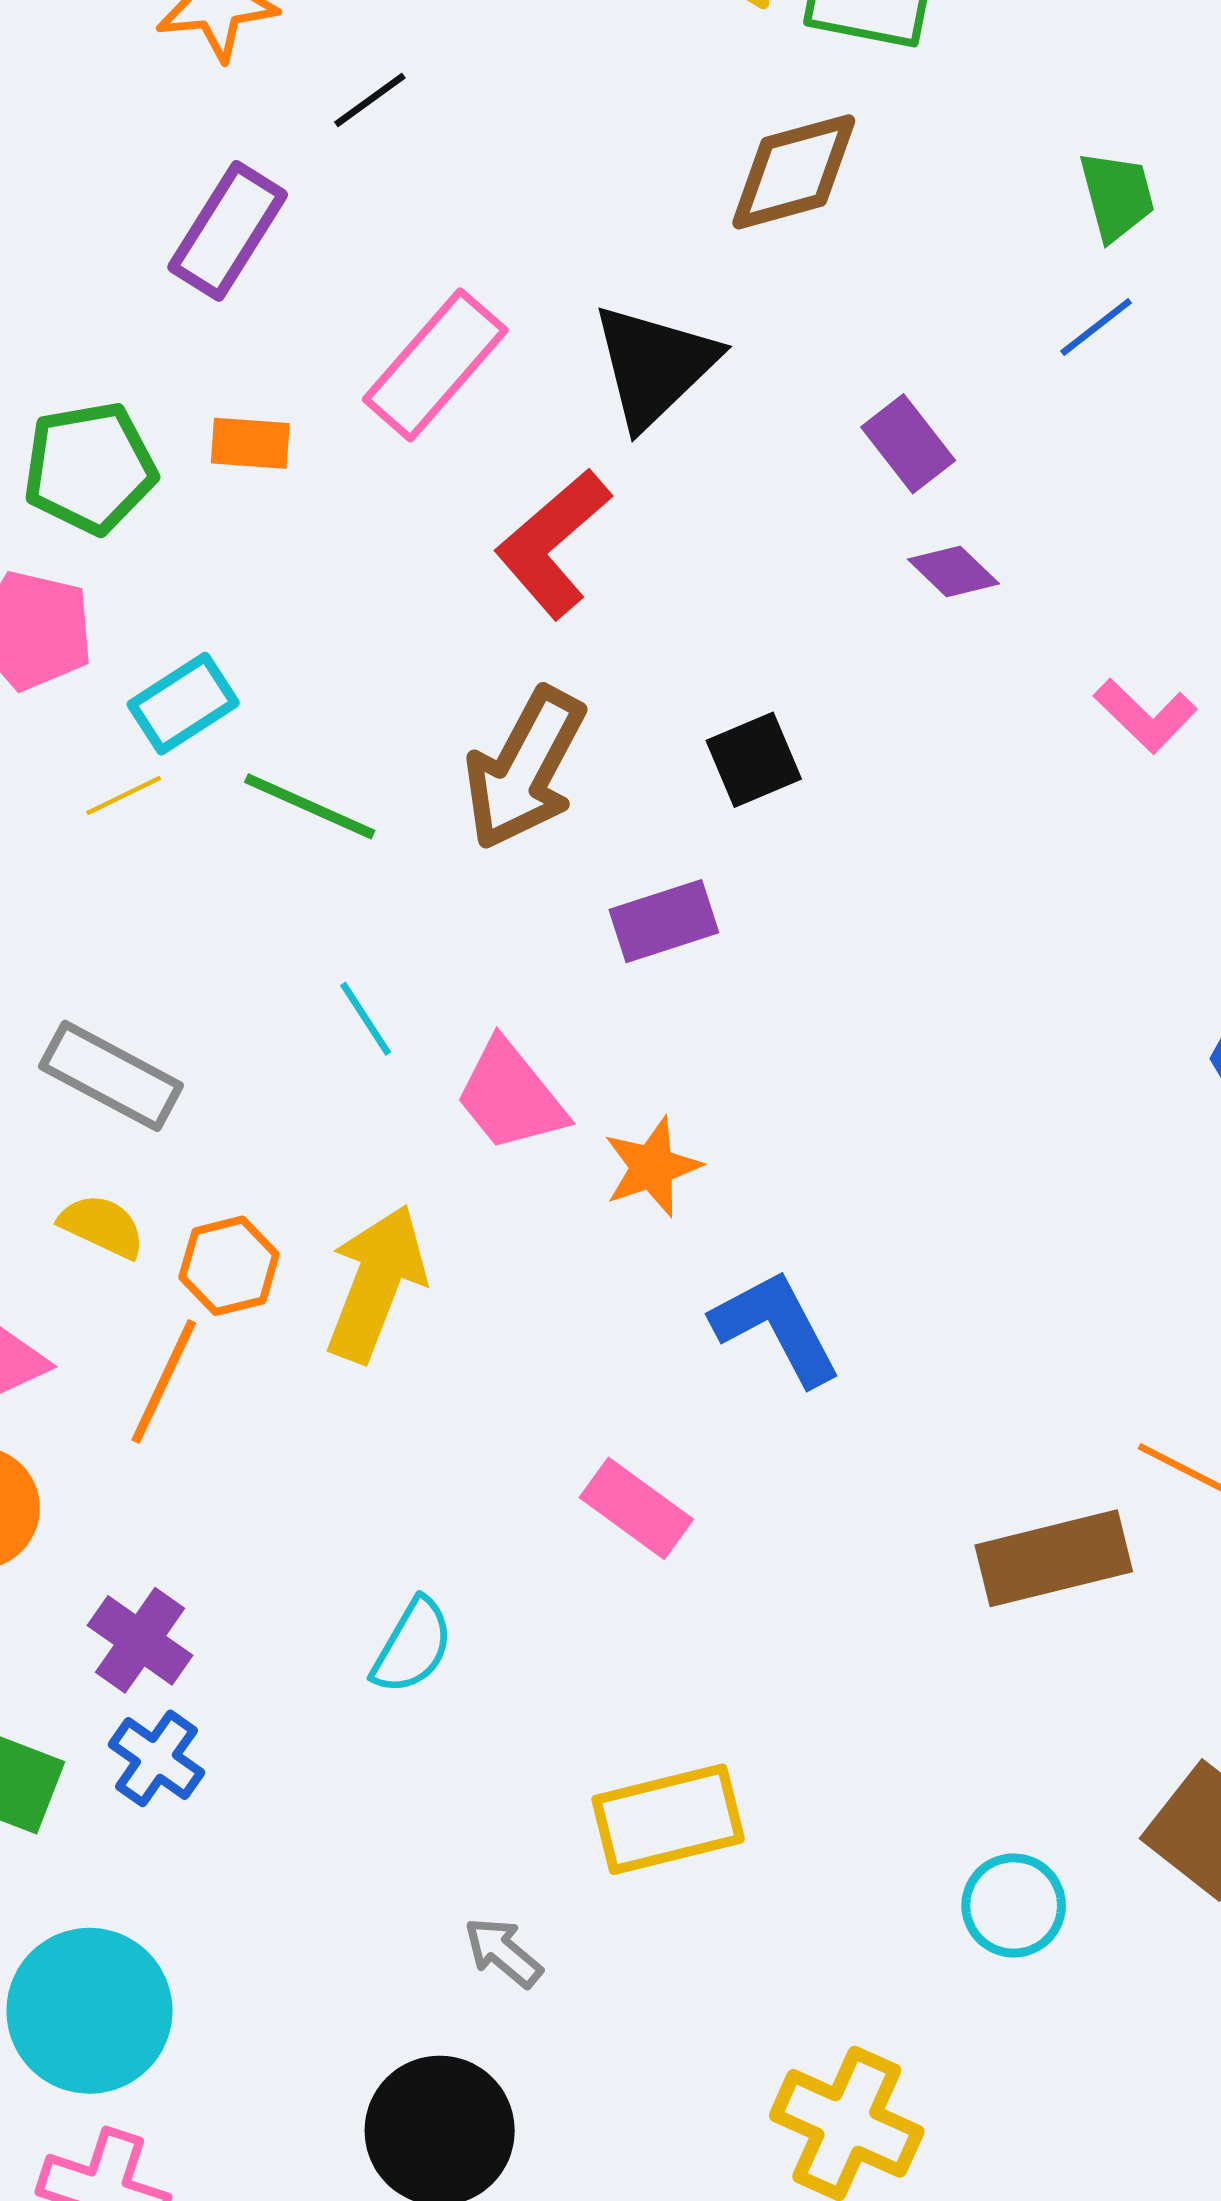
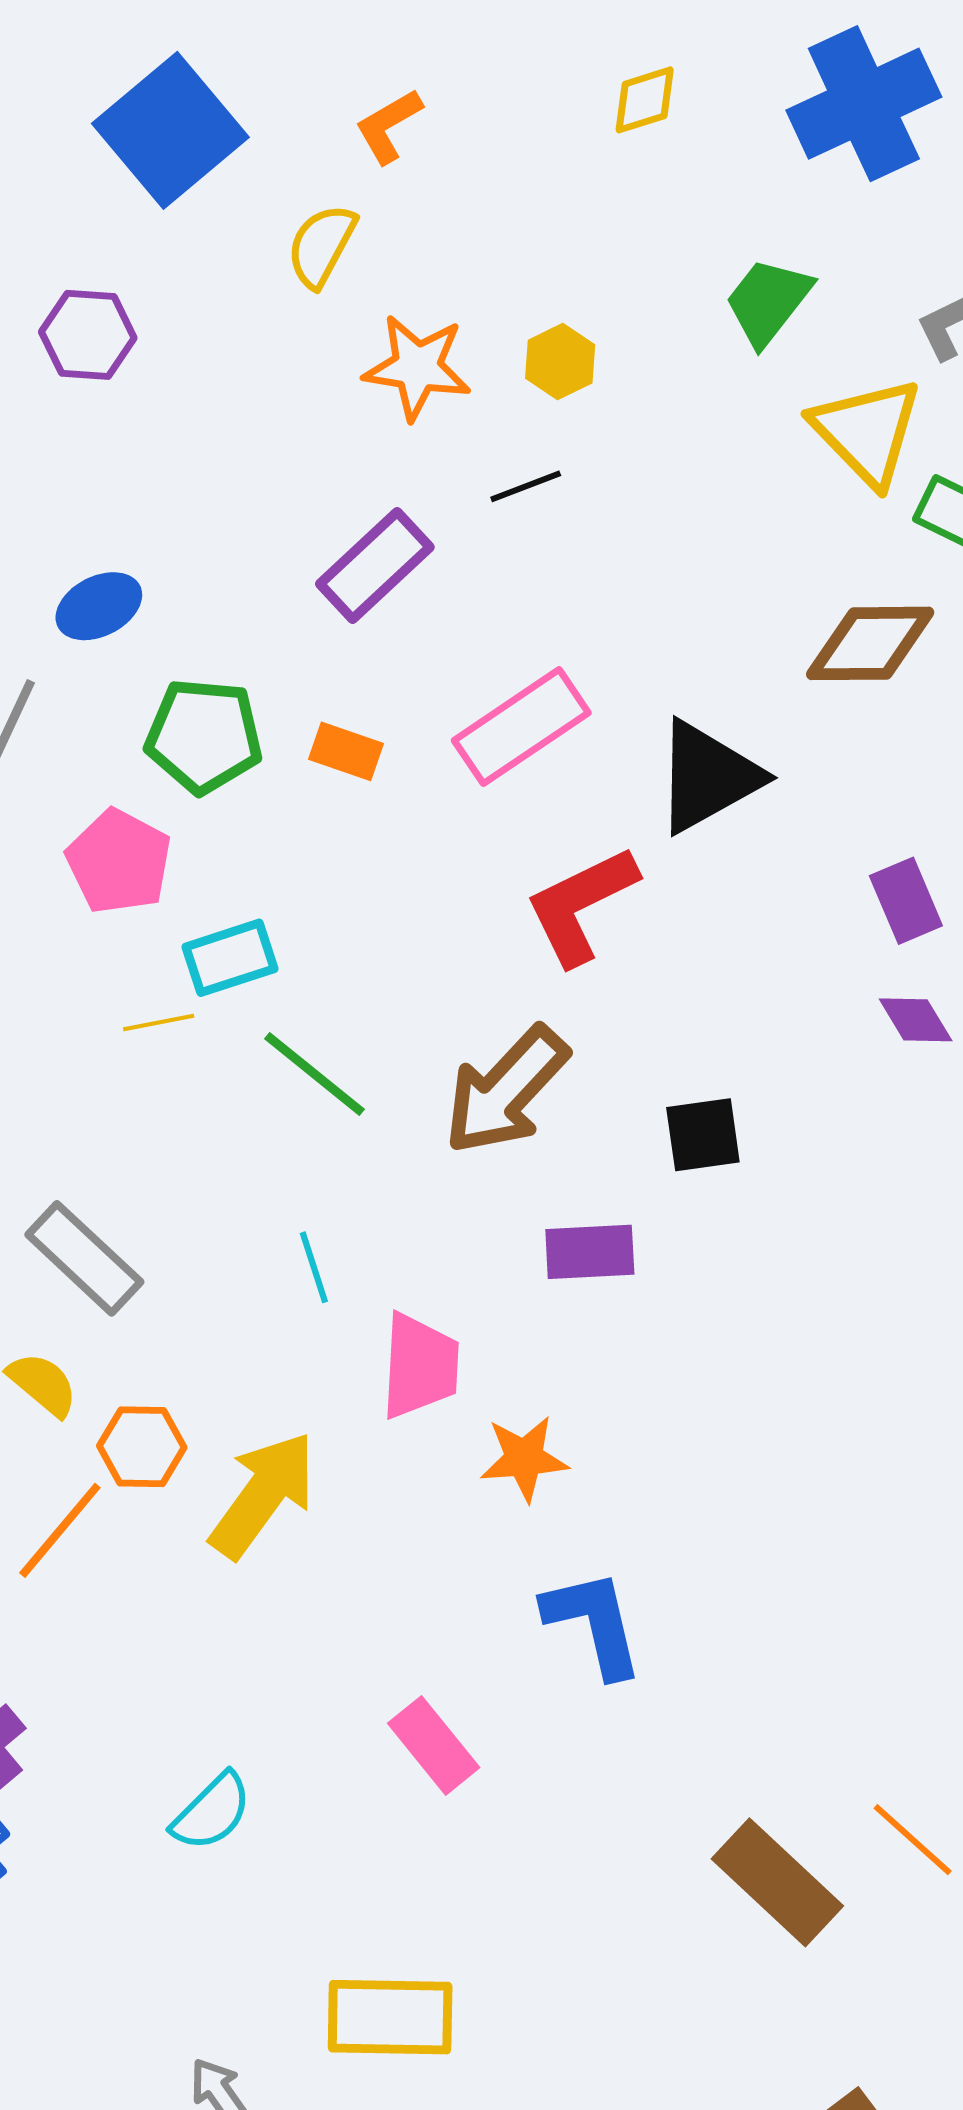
pink trapezoid: (510, 1096) -> (420, 1366), turned -153
brown rectangle: (1054, 1558) -> (777, 1882), turned 42

